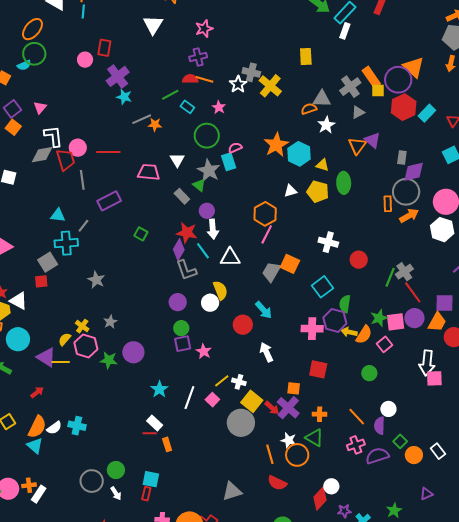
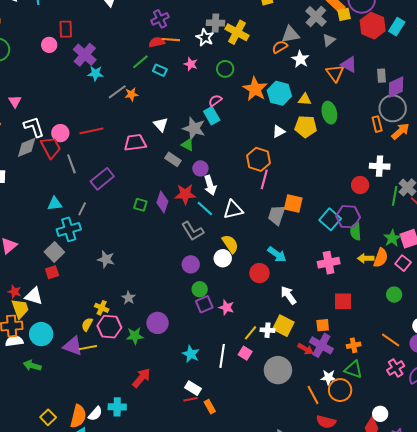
green circle: (207, 136) -> (225, 69), moved, size x0.7
white cross: (328, 242) -> (380, 166), moved
purple diamond: (179, 250) -> (162, 202), moved
purple hexagon: (335, 320) -> (348, 217), moved
red arrow: (37, 392) -> (141, 378), moved, size x1.5
yellow square: (252, 401) -> (283, 326), moved

